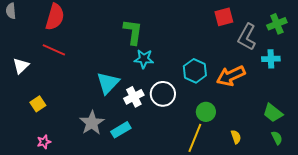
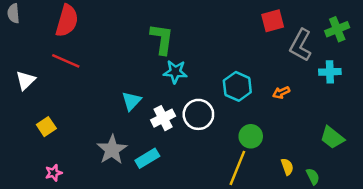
orange arrow: (231, 76) -> (281, 93), size x0.5
cyan triangle: (108, 83) -> (131, 101), size x0.7
green semicircle: (277, 138) -> (313, 176), moved

